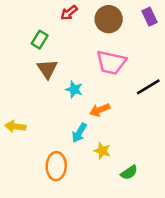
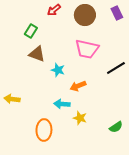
brown triangle: (47, 69) -> (37, 54), turned -36
cyan arrow: (79, 133) -> (62, 104), turned 63
green semicircle: (129, 172) -> (116, 127), moved

